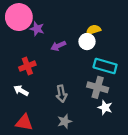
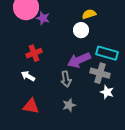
yellow semicircle: (93, 30) -> (89, 14), moved
white circle: (87, 42) -> (81, 30), moved
purple arrow: (58, 46) -> (79, 60), moved, size x1.6

